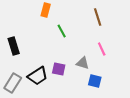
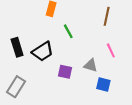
brown line: (98, 17) -> (107, 16), turned 30
black trapezoid: (38, 76) -> (43, 52), moved

